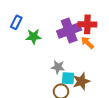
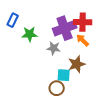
gray star: (58, 67) -> (54, 48), moved
brown star: (81, 81) -> (77, 64), moved

